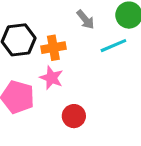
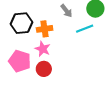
red circle: (74, 116) -> (44, 69), moved

